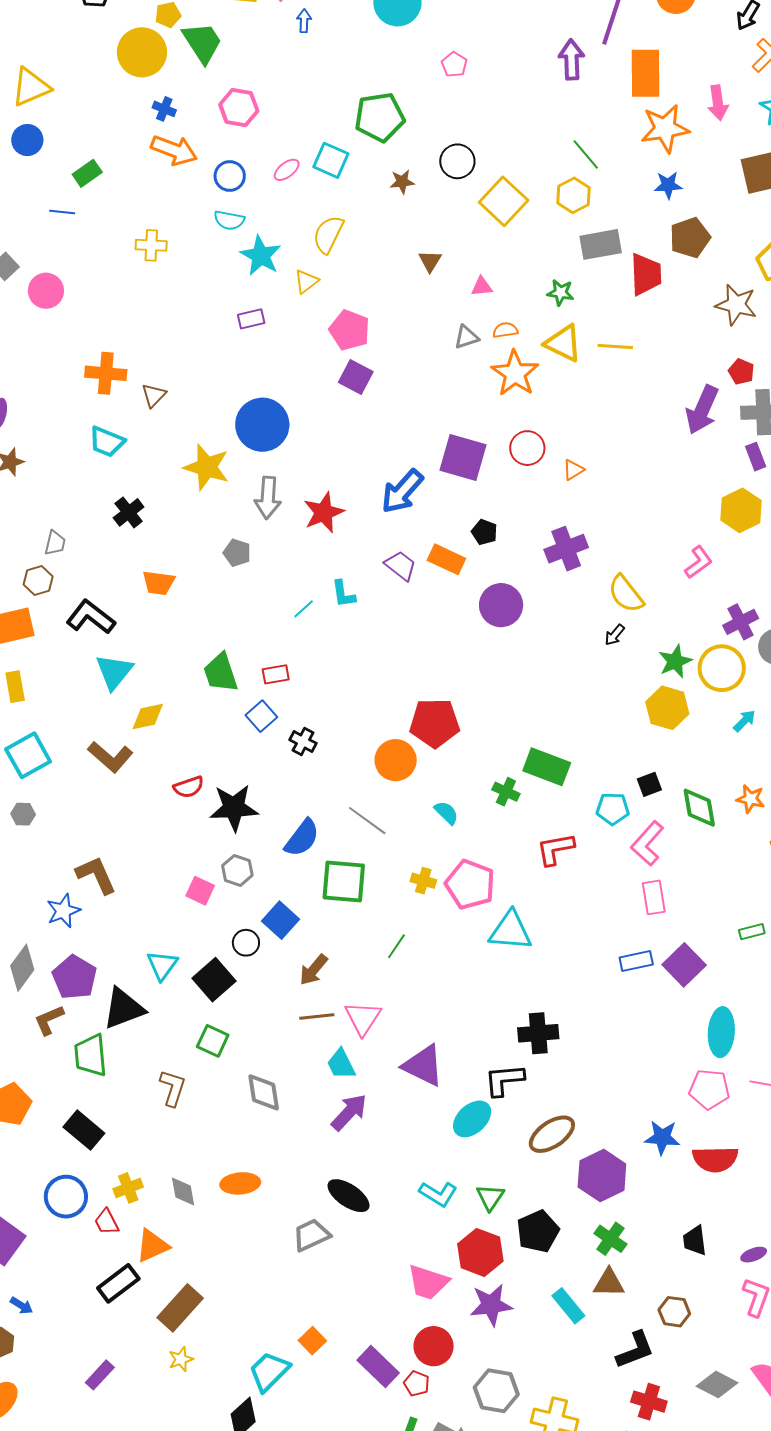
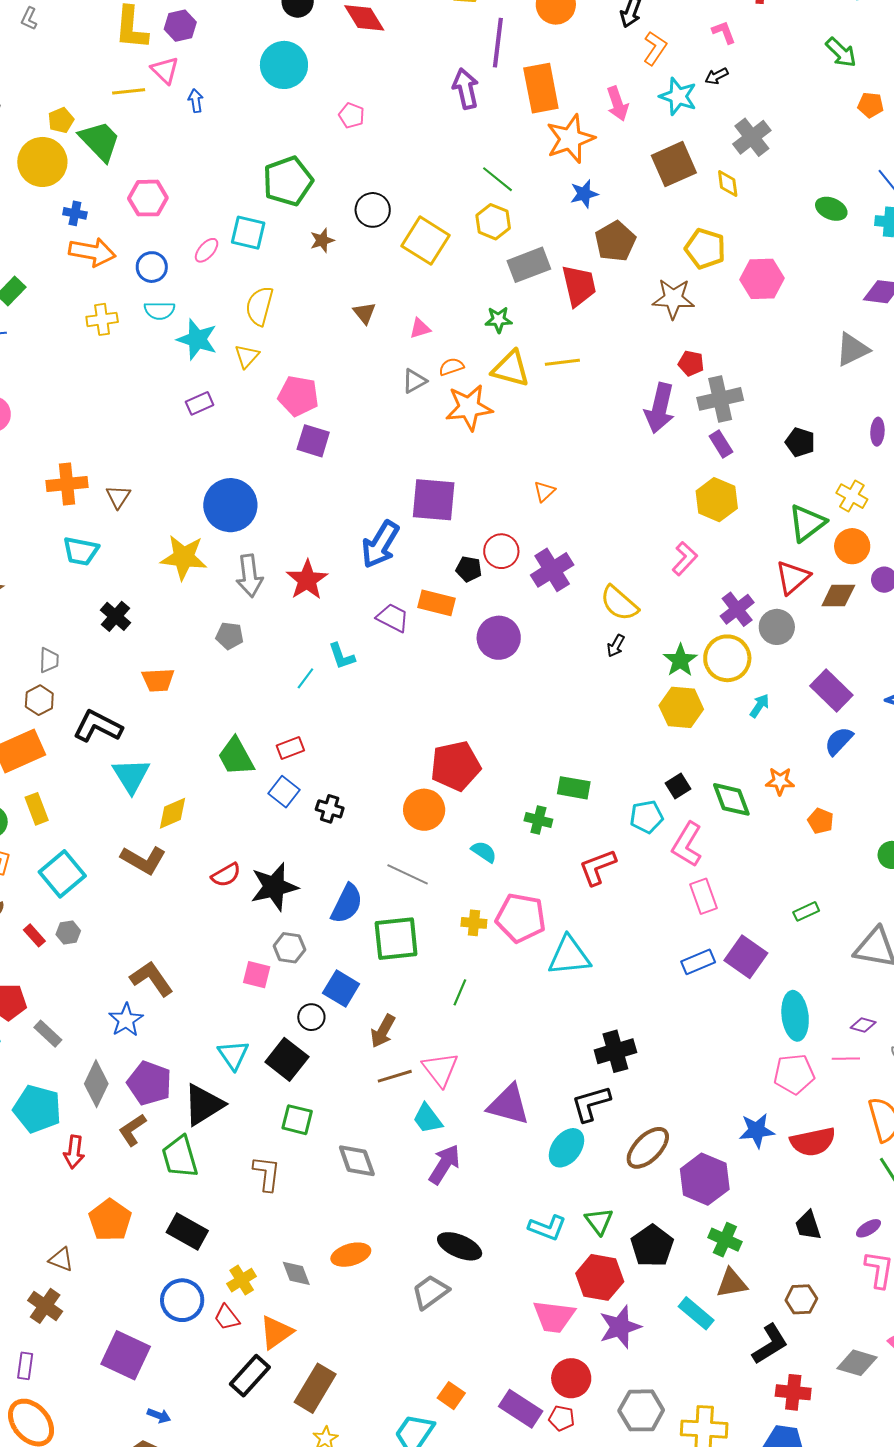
yellow cross: (151, 245) -> (102, 319), moved
orange star: (515, 373) -> (469, 407), turned -30
red circle: (527, 448) -> (501, 551), moved
green rectangle: (547, 767) -> (574, 788), size x0.7

